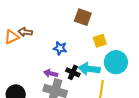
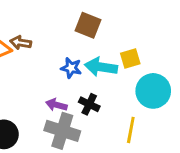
brown square: (83, 17) -> (88, 25), moved
cyan arrow: (89, 69) -> (101, 67), moved

